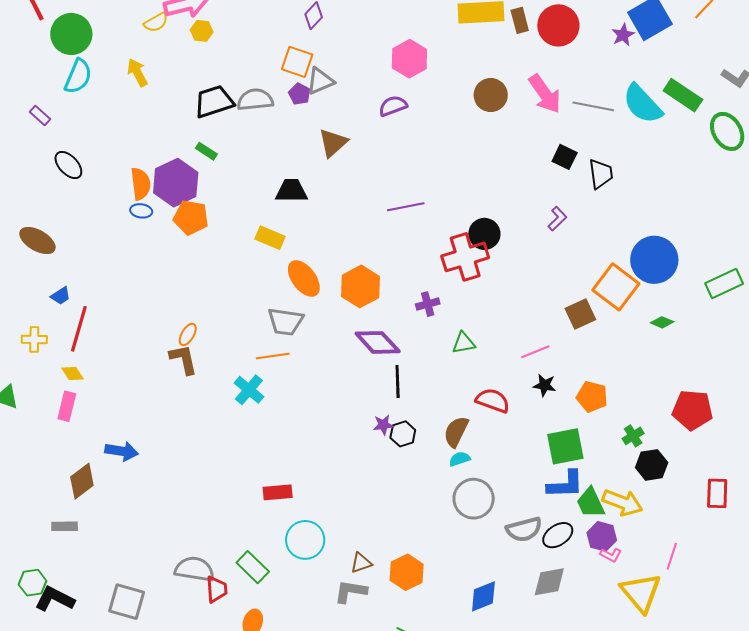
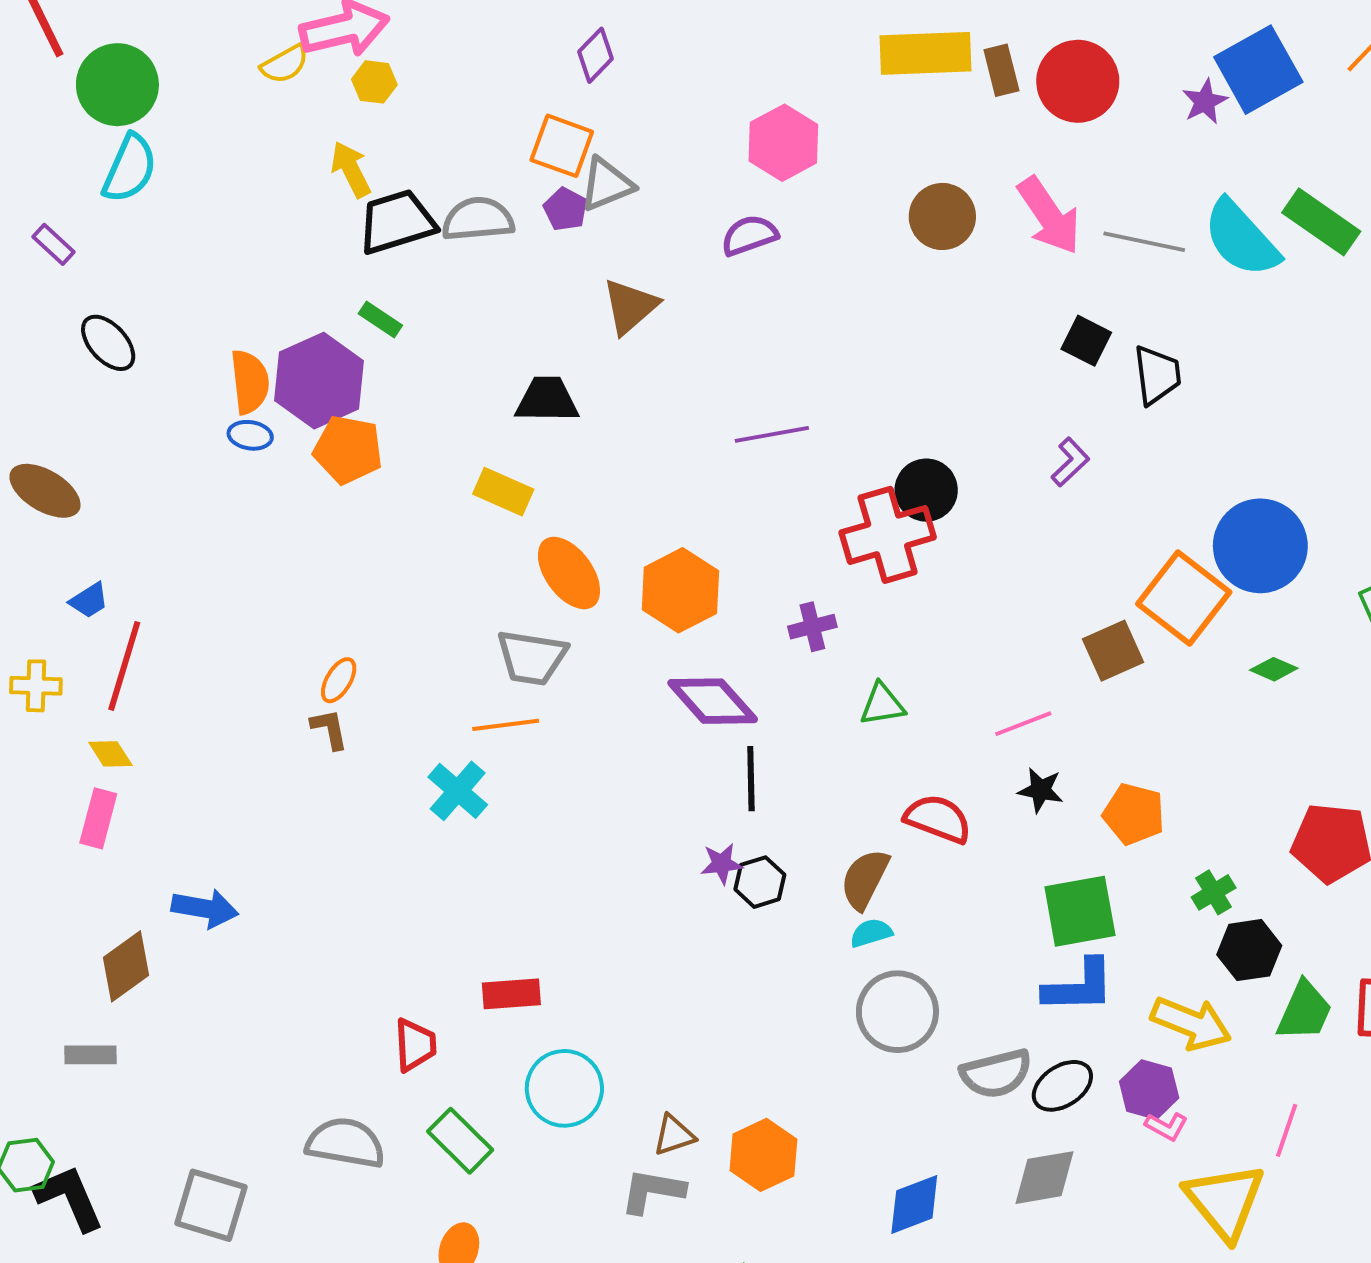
yellow arrow: (137, 72) -> (351, 169), moved
brown L-shape: (183, 359) -> (329, 729), size x0.7
green trapezoid: (590, 503) -> (1304, 1011), moved, turned -132
red trapezoid: (216, 589) -> (415, 1045), moved
black L-shape: (55, 599) -> (69, 1198), turned 39

